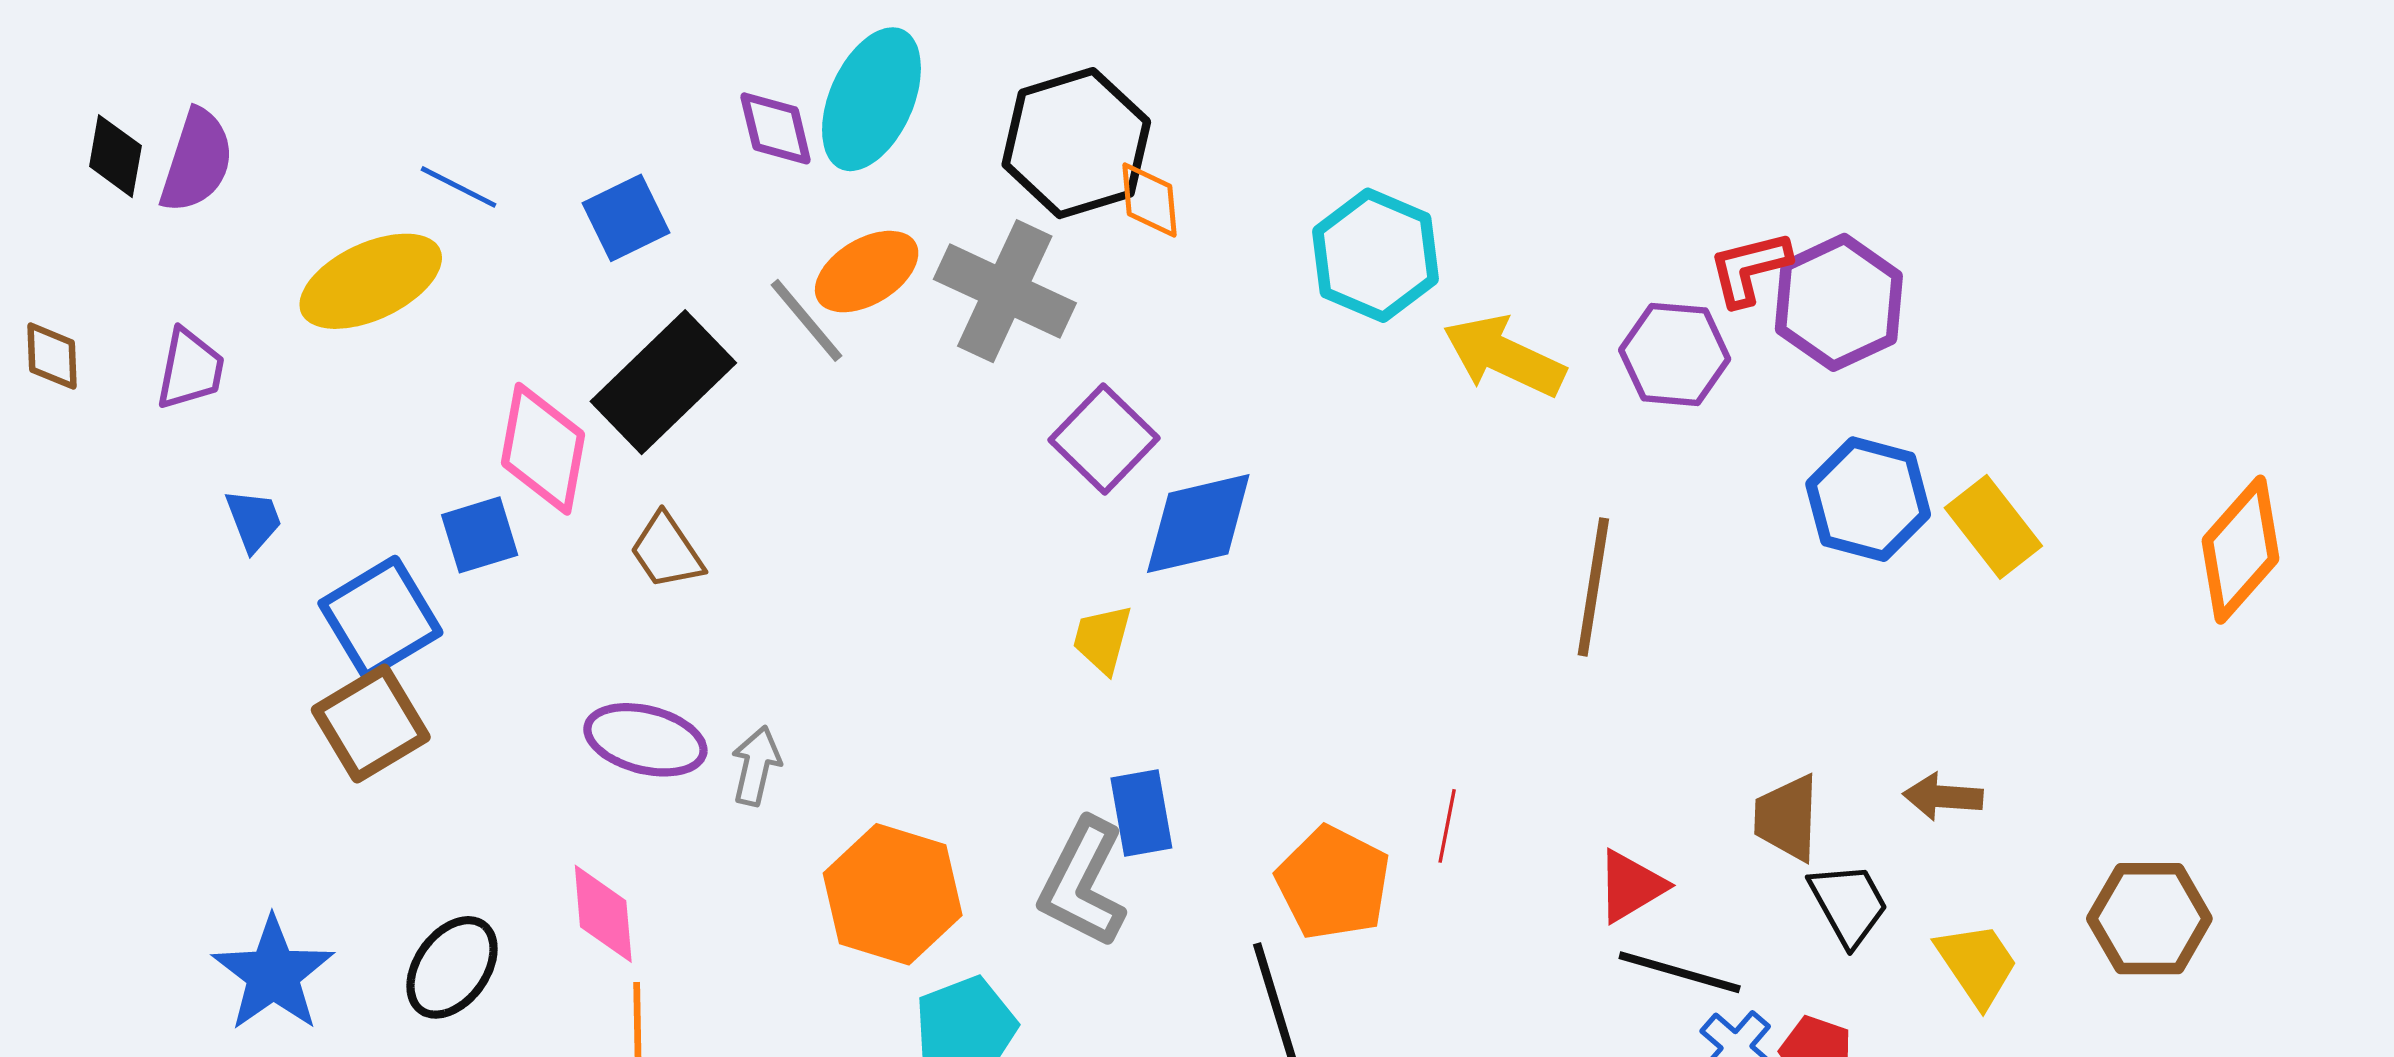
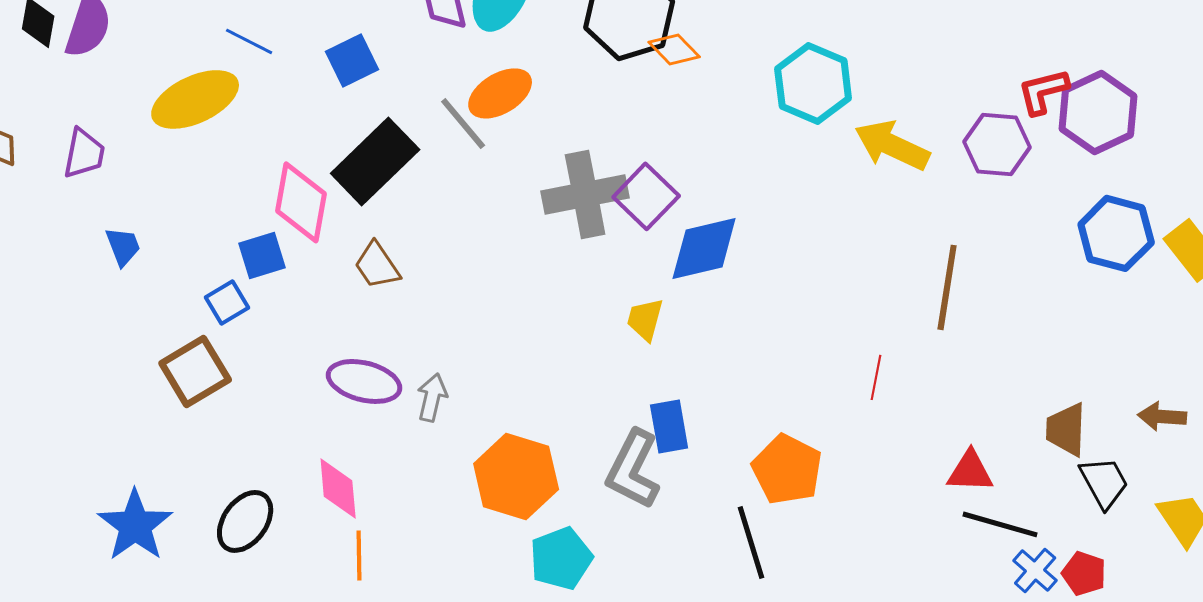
orange diamond: (1150, 200) -> (674, 49), turned -39
gray cross: (1005, 291) -> (585, 194), moved, turned -36
blue square: (380, 618) -> (227, 302), moved, size x0.6
red line: (1447, 826) -> (876, 377), moved
red triangle: (1631, 886) -> (970, 471), turned 33

